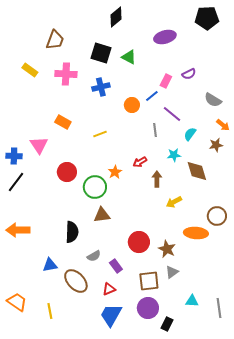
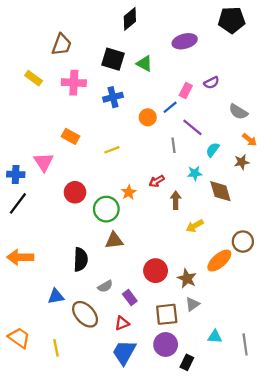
orange ellipse: (196, 233) -> (219, 261), turned -45

